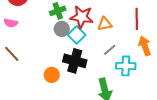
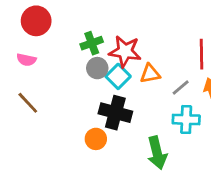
orange triangle: (105, 24) -> (150, 74), moved
gray line: (110, 50) -> (181, 88), moved
orange circle: (52, 75) -> (96, 139), moved

